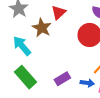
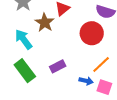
purple rectangle: (62, 79) -> (58, 66), moved

